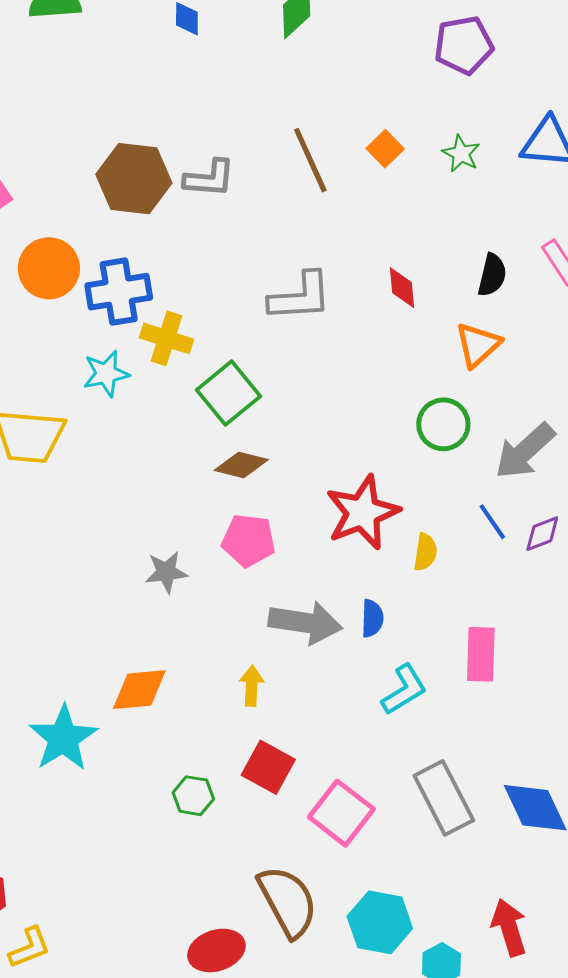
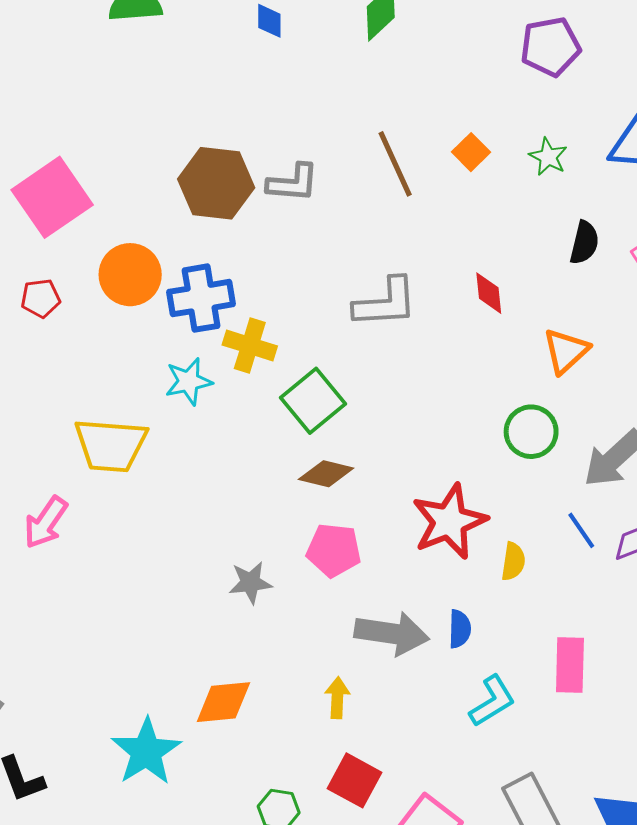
black semicircle: (492, 275) -> (584, 243), moved

